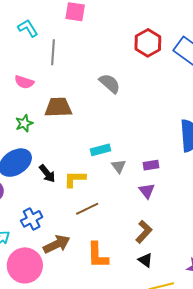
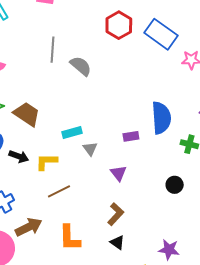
gray line: (53, 52) -> (52, 50), moved
brown trapezoid: (58, 107) -> (27, 114), moved, turned 36
purple rectangle: (151, 165) -> (131, 136), moved
black arrow: (47, 174) -> (19, 156), turned -30

